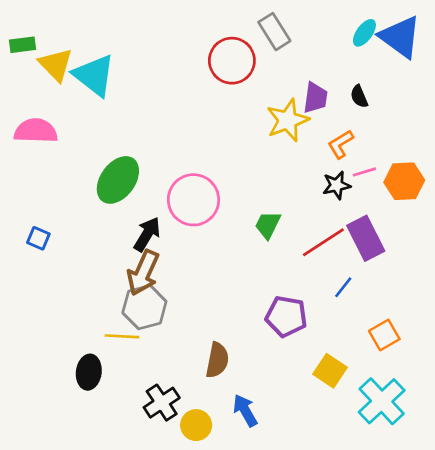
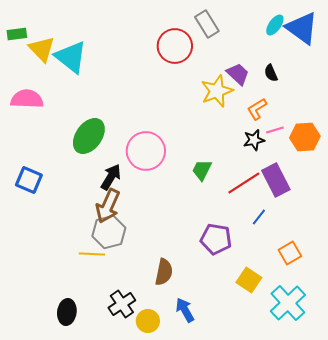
purple trapezoid: (315, 98) -> (238, 74), turned -55
blue square: (38, 238) -> (29, 180), size x1.5
black ellipse: (89, 372) -> (67, 312), moved

